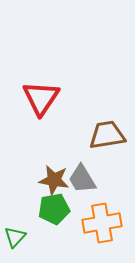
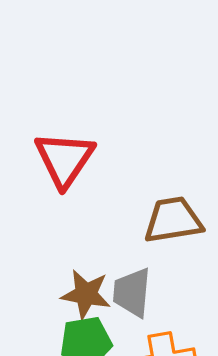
gray trapezoid: (82, 179) -> (132, 293), turned 36

